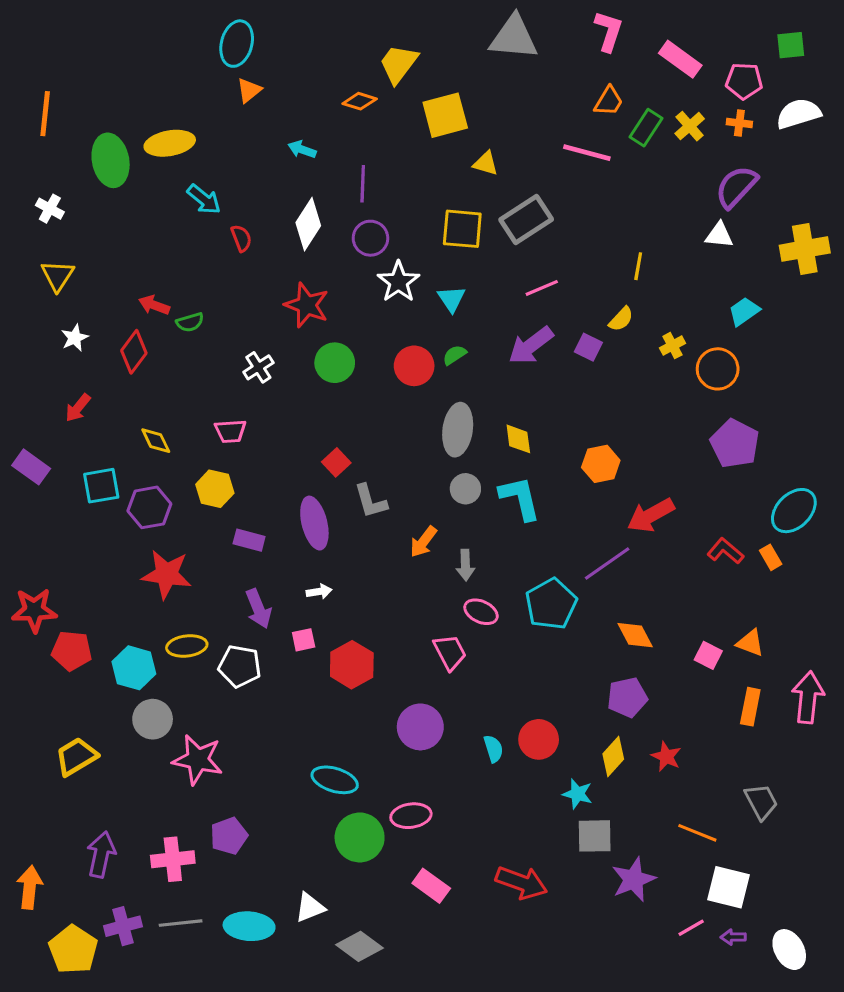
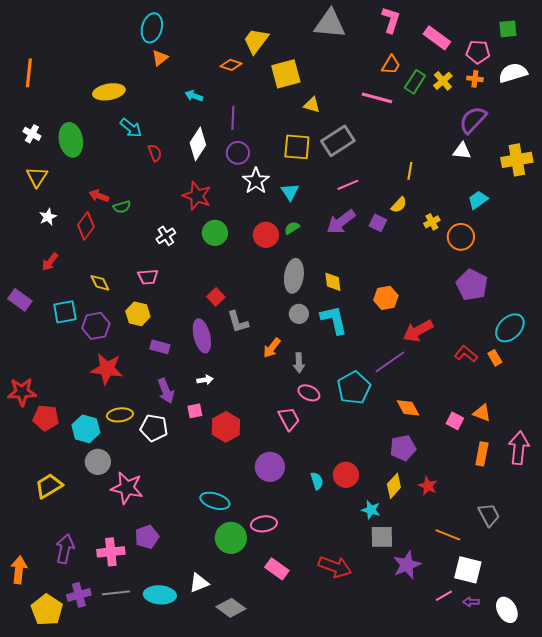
green ellipse: (111, 160) -> (71, 140), moved

